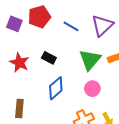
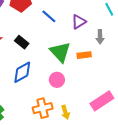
purple triangle: (102, 26) -> (79, 22), size x0.7
green triangle: (90, 60) -> (60, 52), turned -35

